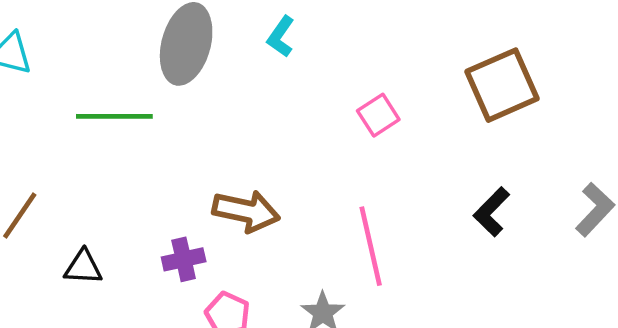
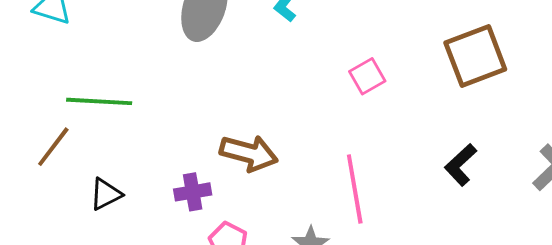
green line: (114, 116) -> (99, 101), moved
black triangle: (83, 267) -> (106, 194), turned -33

